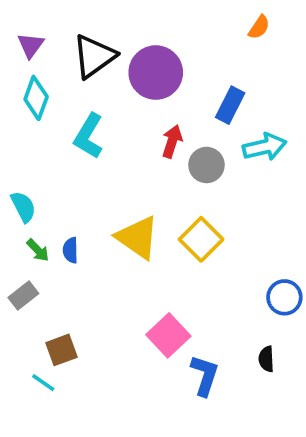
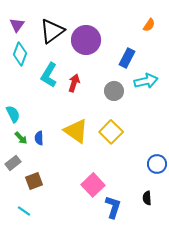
orange semicircle: (259, 27) -> (149, 25), moved
red arrow: (172, 141) -> (74, 83), moved
brown square: (61, 350) -> (34, 181), moved

